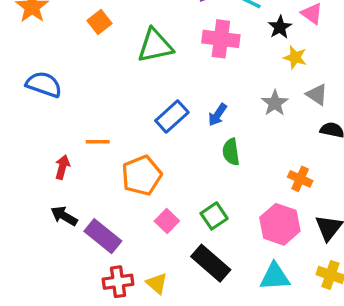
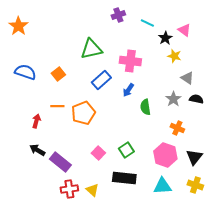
orange square: (99, 22) -> (58, 74), moved
pink cross: (221, 39) -> (130, 61), moved
gray star: (275, 103) -> (173, 99), moved
blue rectangle: (172, 116) -> (101, 80), moved
green semicircle: (231, 152) -> (145, 107), moved
orange pentagon: (142, 175) -> (83, 113), moved
black rectangle: (211, 263) -> (124, 178), turned -35

